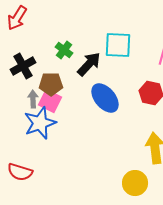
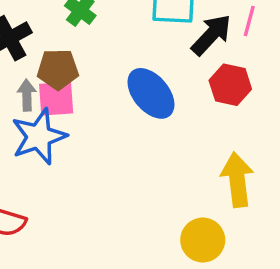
black arrow: (89, 64) -> (211, 35), moved
pink square: (50, 101) -> (56, 99), turned -30

